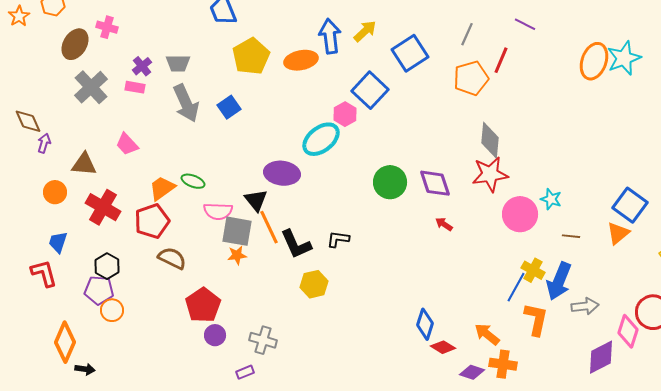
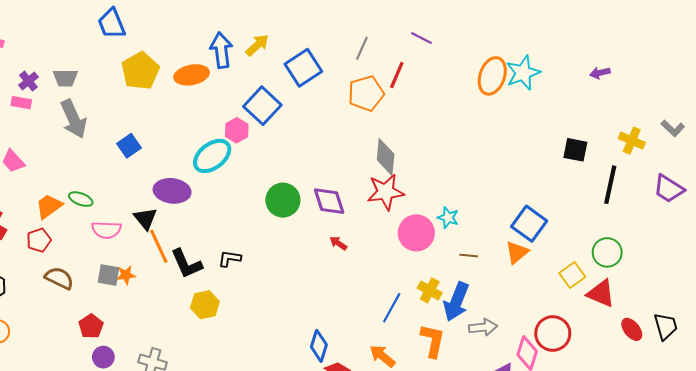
blue square: (229, 107) -> (129, 146), moved
red pentagon: (152, 221) -> (39, 240), size x0.7
gray square: (237, 231) -> (108, 275), moved, size x0.7
blue line: (516, 287) -> (392, 308), moved
red pentagon: (203, 305) -> (91, 326), size x0.7

